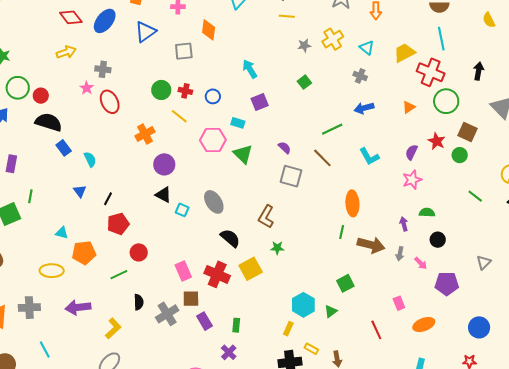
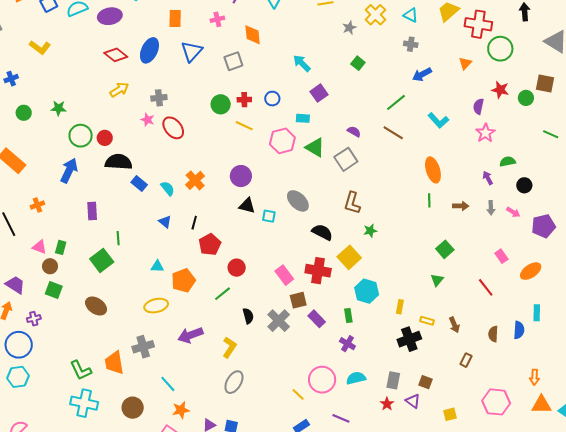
brown square: (467, 132) -> (545, 84), moved
orange cross: (145, 134) -> (195, 180), moved
gray square: (291, 176) -> (346, 159), moved, turned -35
brown arrow: (371, 245) -> (461, 206), size x0.6
cyan hexagon: (303, 305) -> (367, 291), moved

